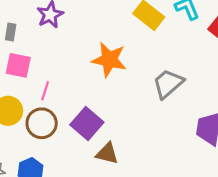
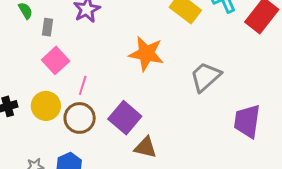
pink square: (18, 65) -> (56, 60), turned 36

